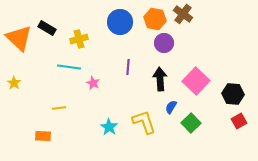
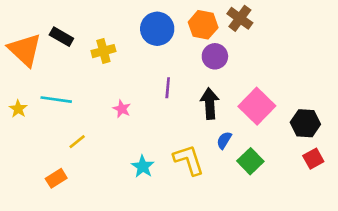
cyan line: (69, 67) -> (56, 100), moved
yellow line: (59, 108) -> (77, 142), turned -32
orange rectangle: (43, 136) -> (56, 178), turned -35

